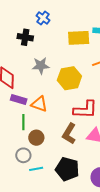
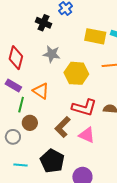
purple rectangle: (19, 99) -> (13, 85), moved
cyan line: (36, 169) -> (20, 165), moved

